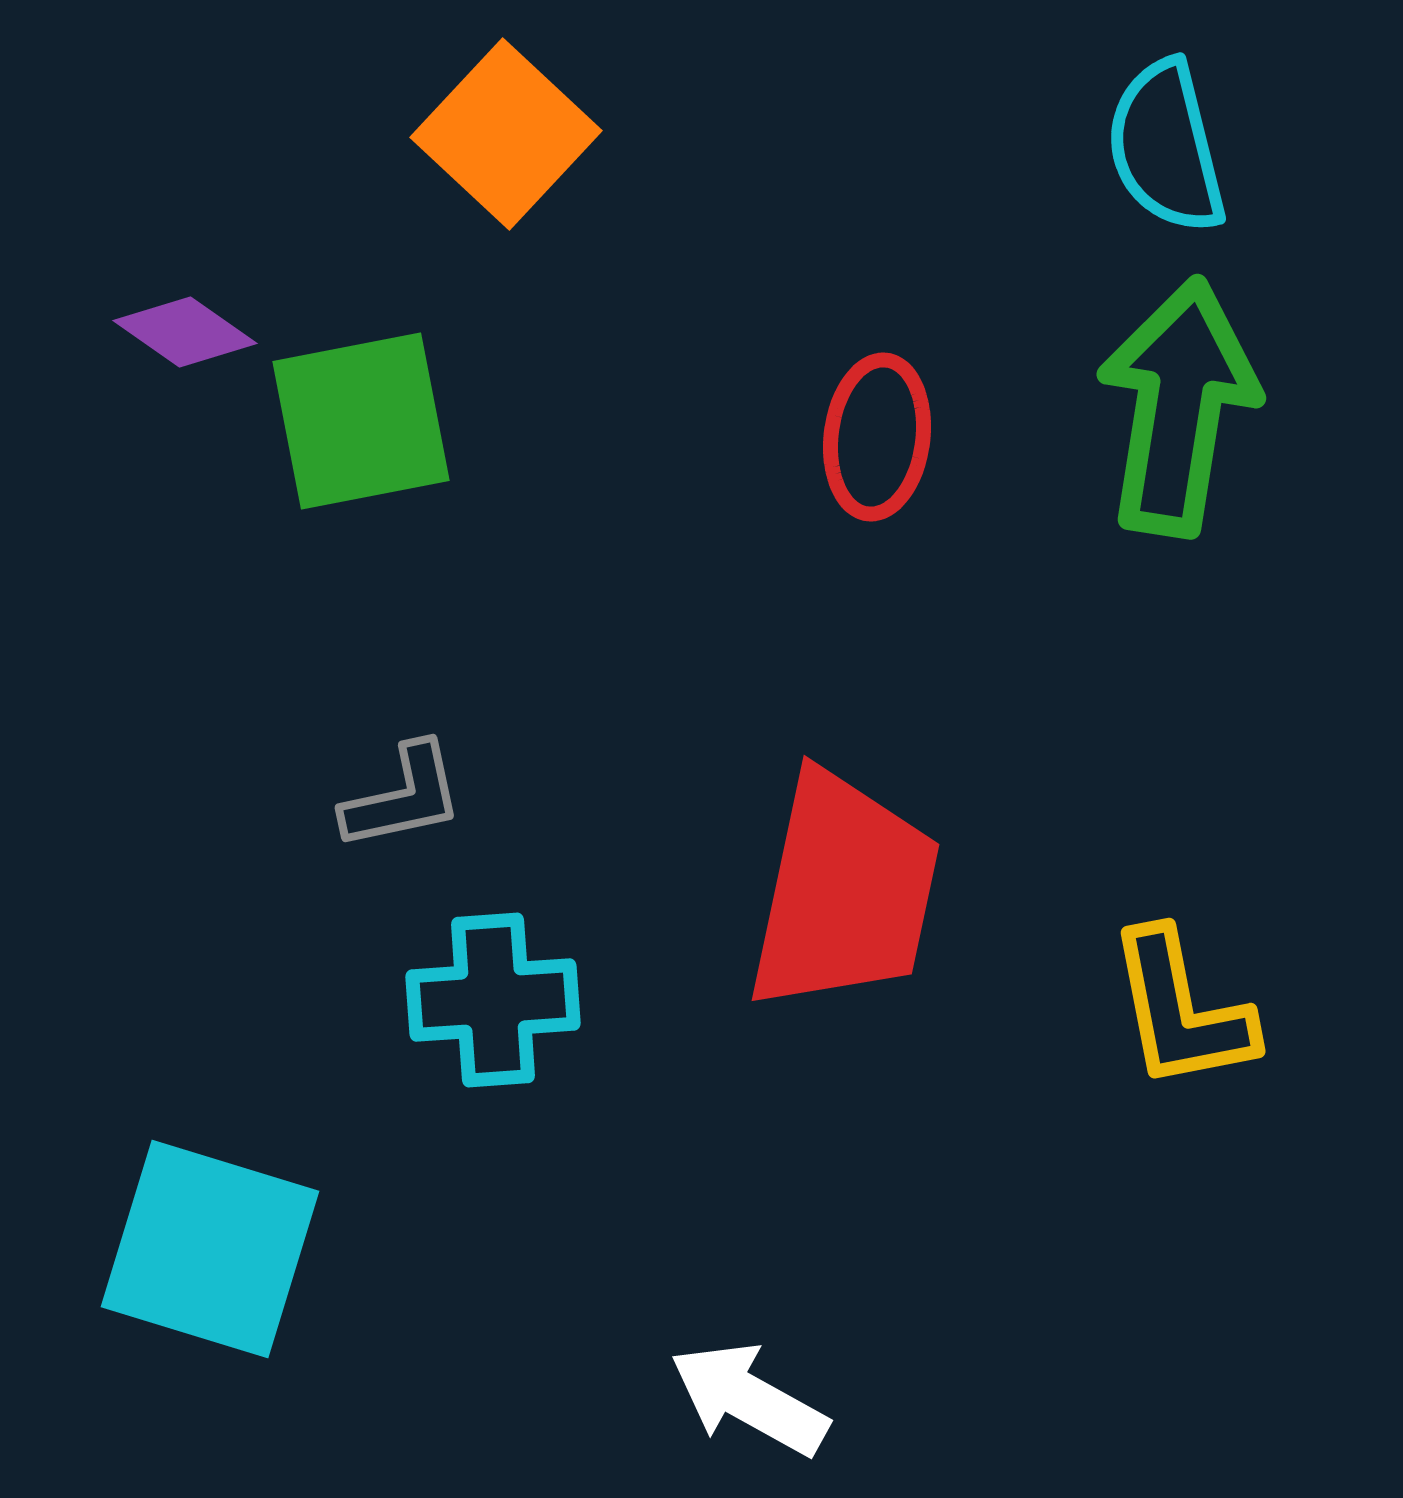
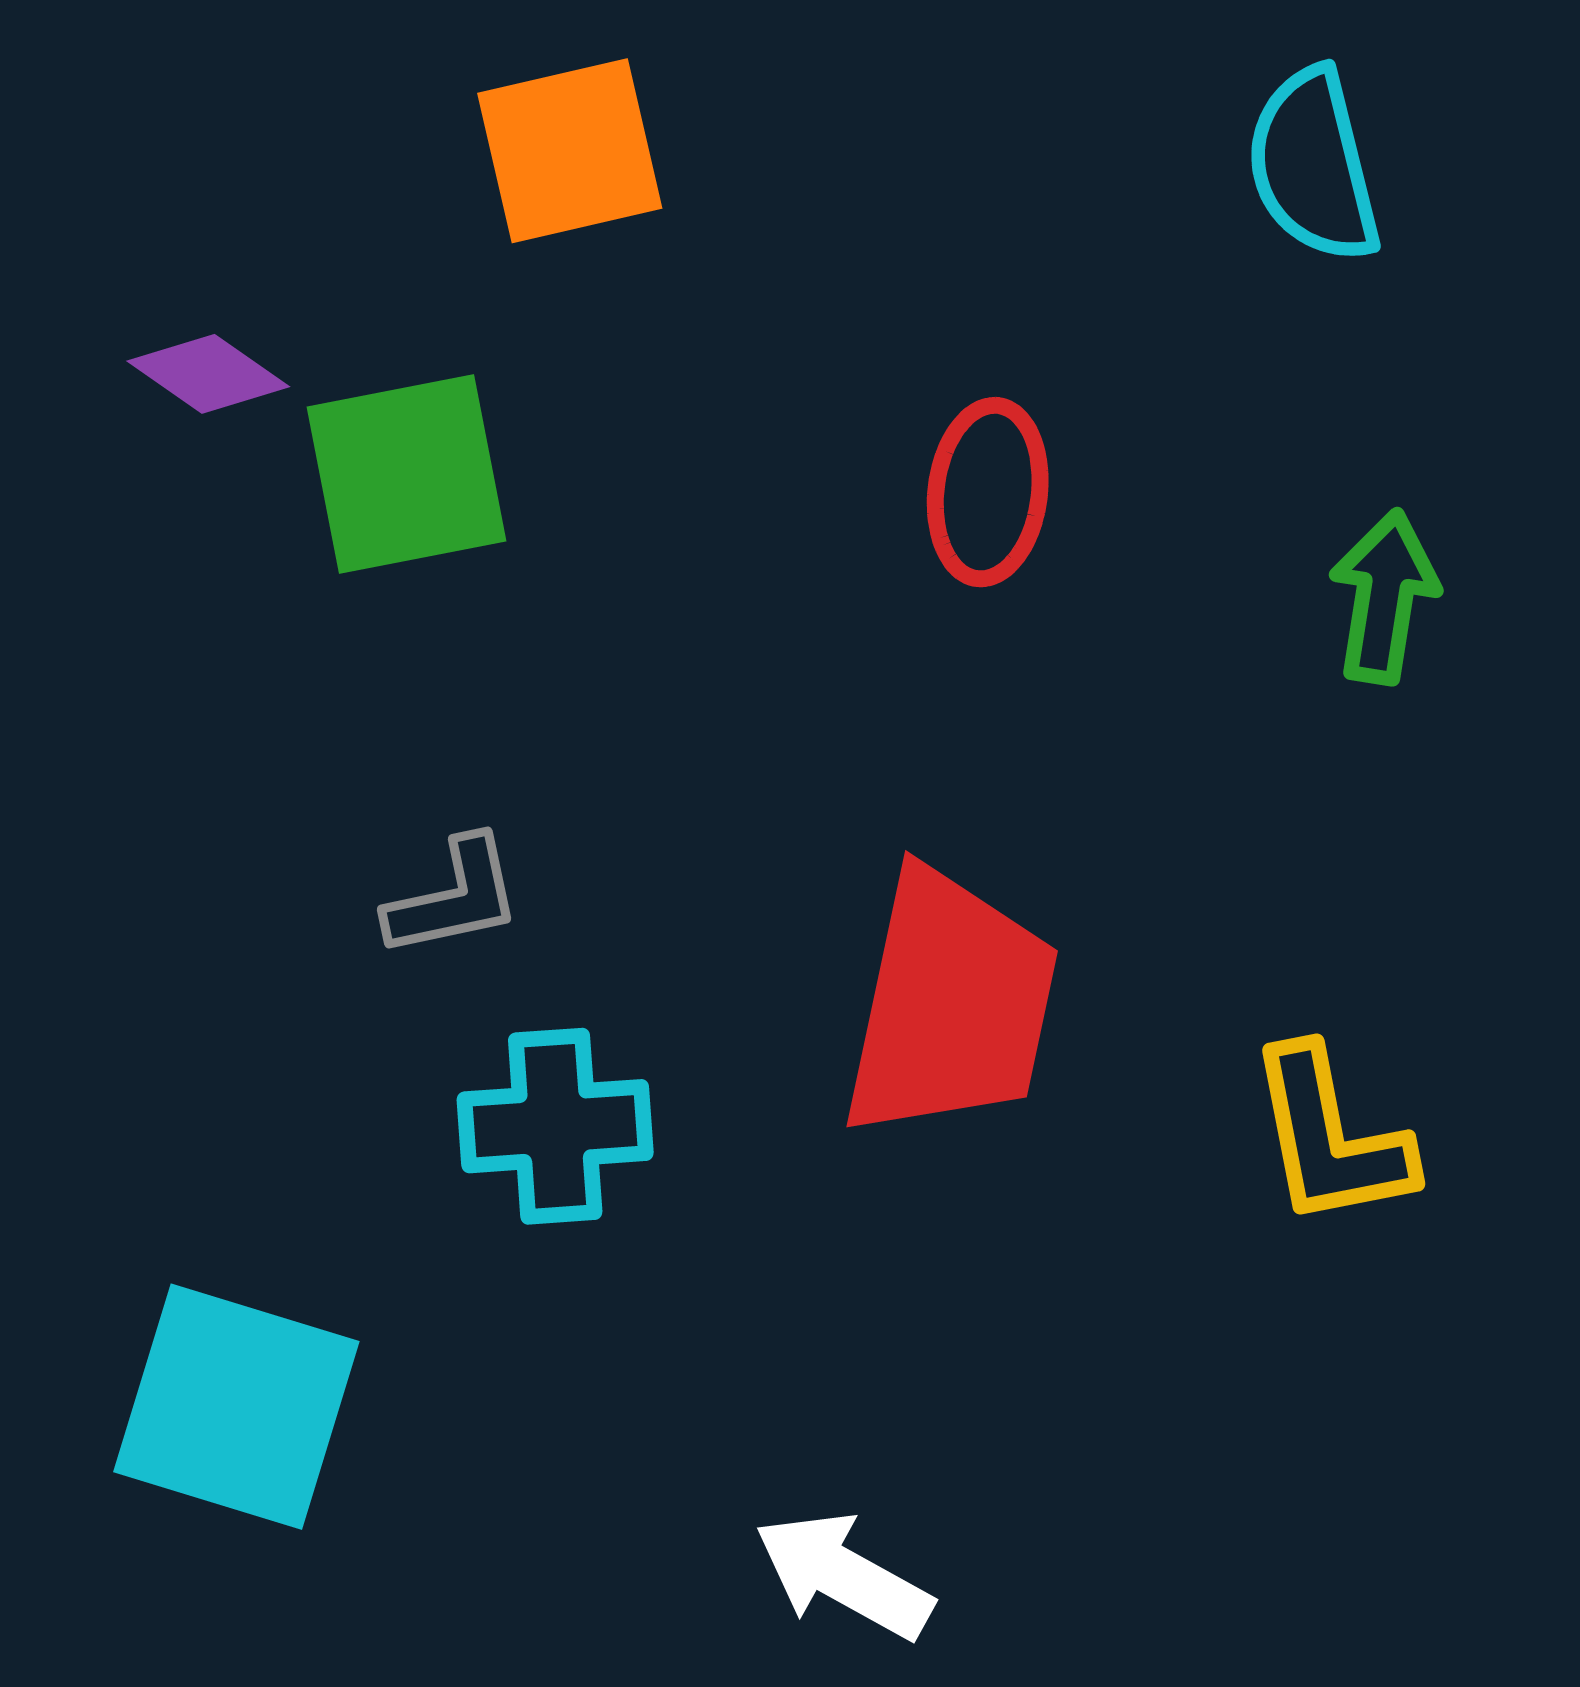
orange square: (506, 134) -> (570, 151), turned 34
green arrow: (1178, 407) -> (1384, 597), moved, size x0.6

